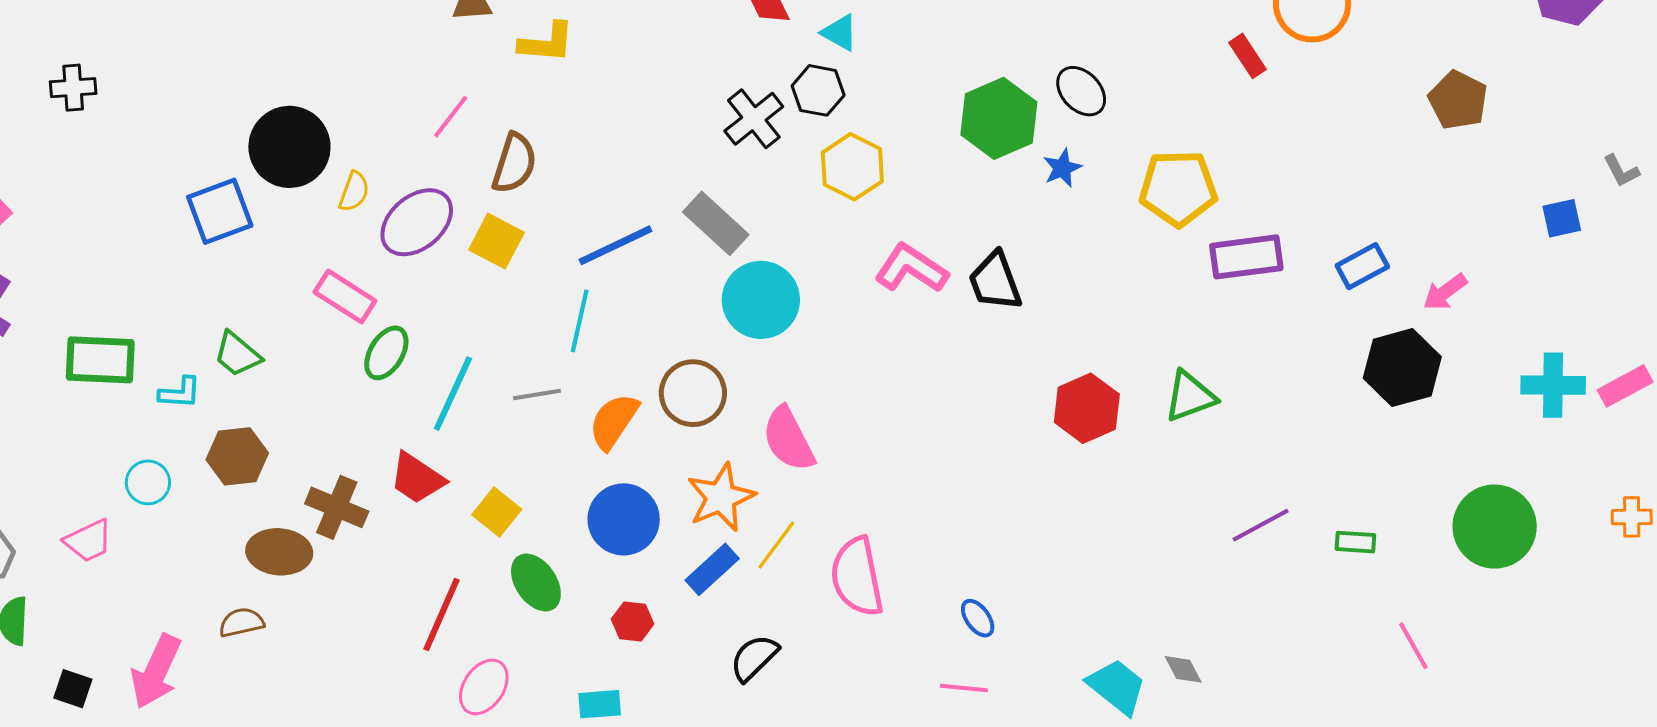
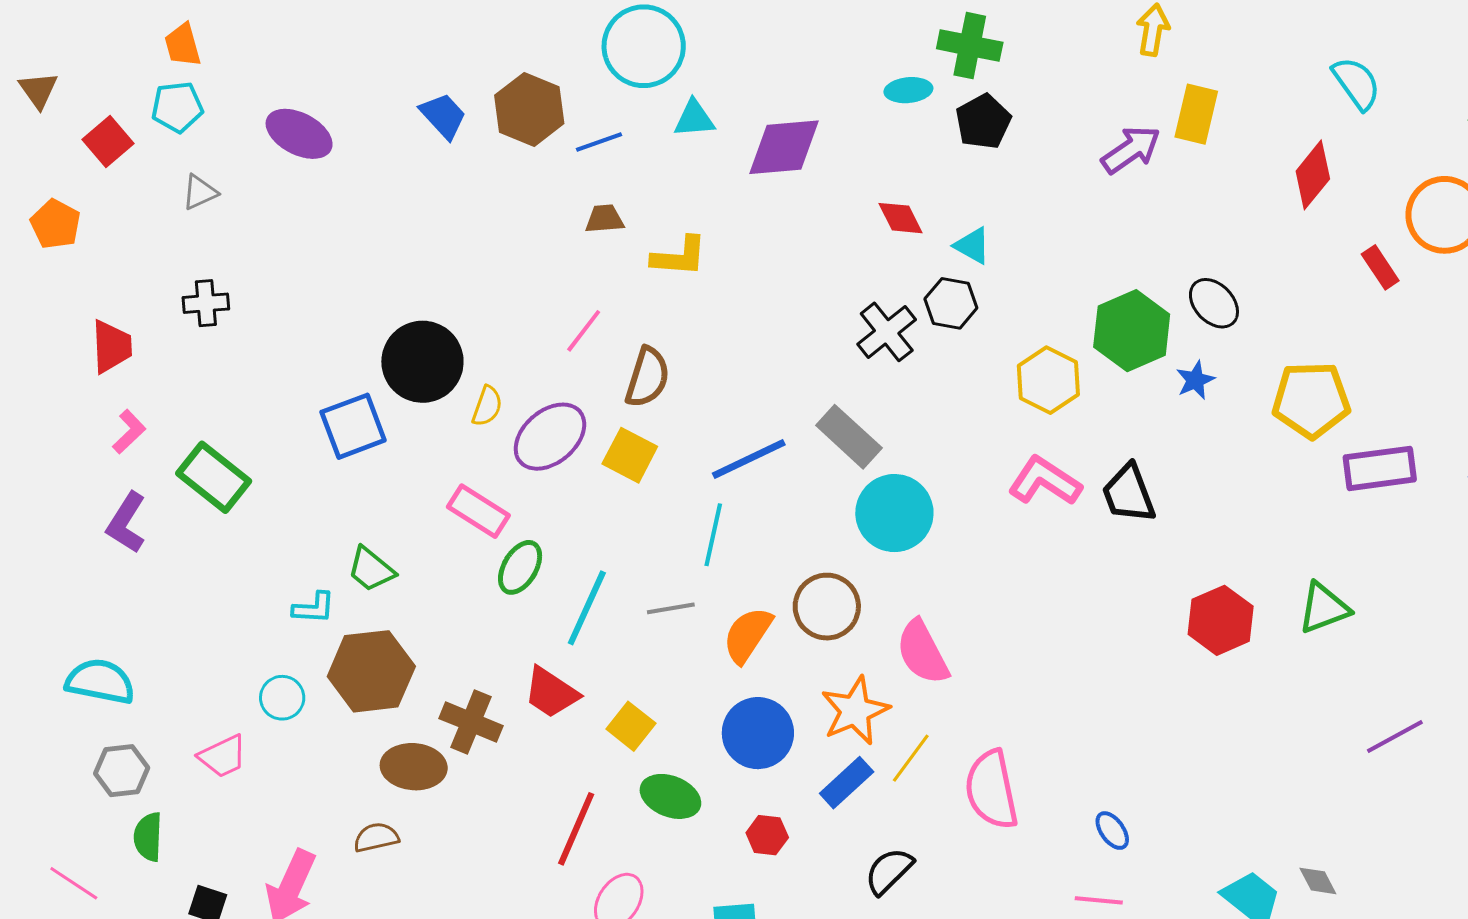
yellow hexagon: (852, 167) -> (1048, 380), moved
green rectangle: (100, 360) -> (214, 477), moved, turned 36
brown hexagon: (237, 456) -> (371, 671), size x1.4
green ellipse: (536, 582) -> (670, 796), turned -34

